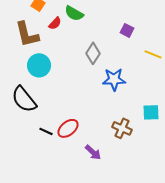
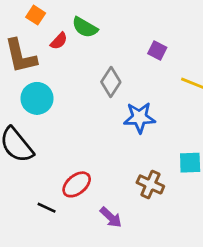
black line: (46, 131) -> (47, 208), moved

